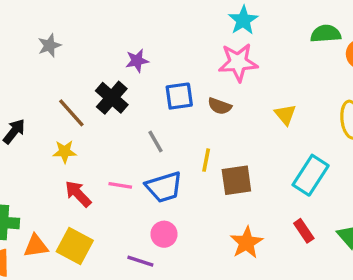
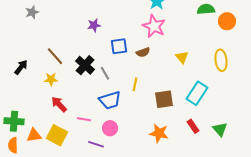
gray star: (49, 45) -> (32, 12), moved
pink star: (238, 62) -> (154, 26), turned 30
black cross: (112, 98) -> (85, 65), moved
brown semicircle: (220, 106) -> (143, 52), turned -40
brown square: (236, 180) -> (164, 99), moved
pink line: (120, 185) -> (84, 119), moved
orange star: (247, 243) -> (159, 133), turned -30

